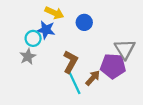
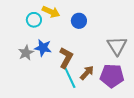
blue star: (46, 30) -> (43, 48), moved
cyan circle: (33, 38) -> (34, 20), moved
purple pentagon: (113, 66) -> (112, 76), moved

